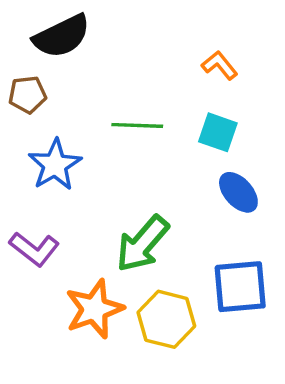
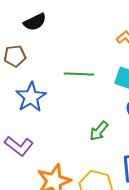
black semicircle: (62, 36) -> (35, 22), size x0.7
green arrow: (142, 244) -> (99, 131), moved, size x0.6

